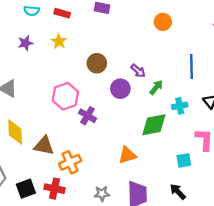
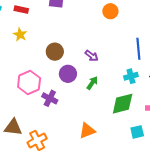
green arrow: (156, 87) -> (92, 83), moved
purple circle: (120, 89) -> (68, 74), moved
cyan cross: (180, 106) -> (131, 76), moved
green diamond: (154, 125) -> (123, 104), moved

